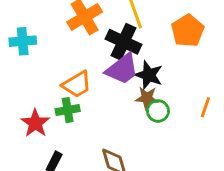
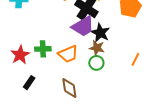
orange trapezoid: (77, 84) -> (68, 54), moved
green circle: (158, 111) -> (96, 63), moved

